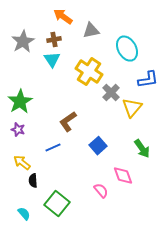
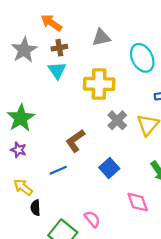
orange arrow: (63, 17) -> (51, 23), moved
yellow cross: (89, 72) -> (99, 84), turned -32
gray cross: (111, 93) -> (117, 120), moved
pink semicircle: (101, 191) -> (92, 219), moved

